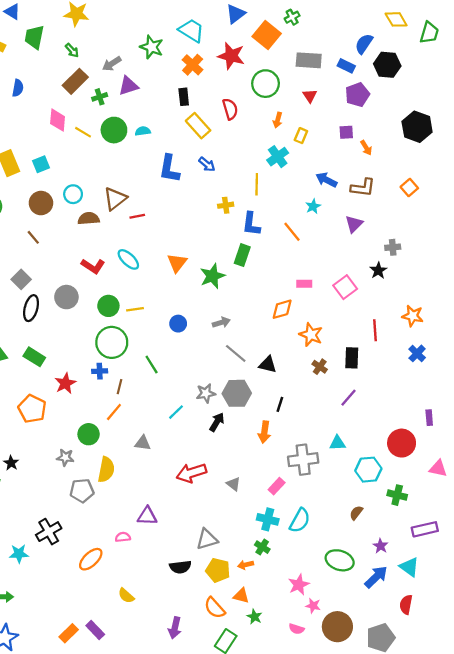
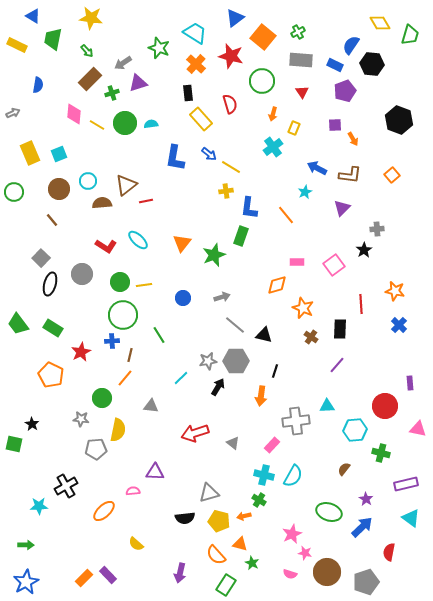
green cross: (292, 17) -> (298, 32), moved
yellow line: (257, 184) -> (231, 167), moved, turned -60
cyan triangle: (409, 567) -> (411, 518), moved

